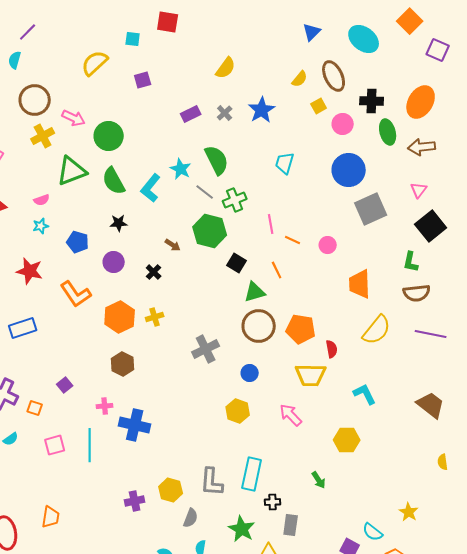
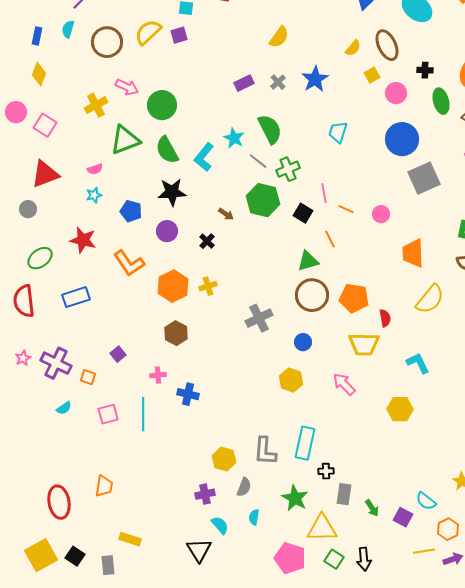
purple square: (143, 80) -> (179, 35), moved
brown circle: (35, 100) -> (107, 42), moved
black cross: (372, 101) -> (425, 70), size x0.7
black star: (119, 223) -> (172, 192), size x1.6
black square: (237, 263) -> (303, 213), moved
blue cross: (135, 425) -> (188, 394), size x0.7
green arrow: (319, 480) -> (372, 508), moved
purple cross: (135, 501) -> (205, 494), moved

